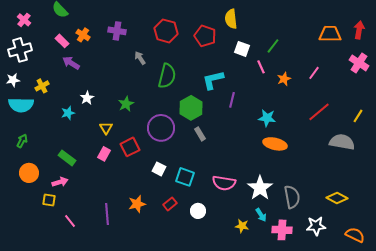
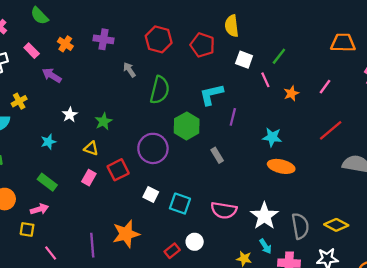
pink rectangle: (62, 41) -> (32, 51), moved
green star: (126, 104) -> (103, 121), moved
cyan star: (68, 113) -> (48, 142), moved
yellow triangle: (106, 128) -> (91, 148), turned -40
gray rectangle: (200, 134) -> (217, 155), moved
yellow diamond: (337, 198) -> (336, 225), moved
orange star: (137, 204) -> (126, 234), size x1.4
red rectangle: (170, 204) -> (172, 251), moved

